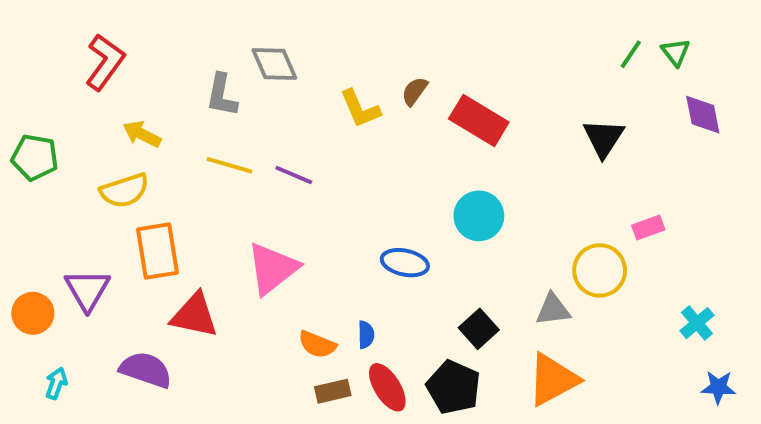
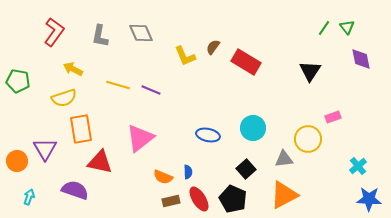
gray L-shape: (222, 95) -> (100, 36), moved
cyan circle: (479, 216) -> (253, 128), moved
blue star: (718, 387) -> (369, 199), size x1.4

